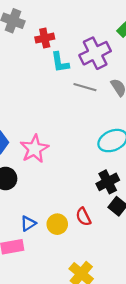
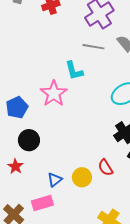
cyan L-shape: (60, 62) -> (74, 71), moved
pink star: (34, 149) -> (54, 94), moved

